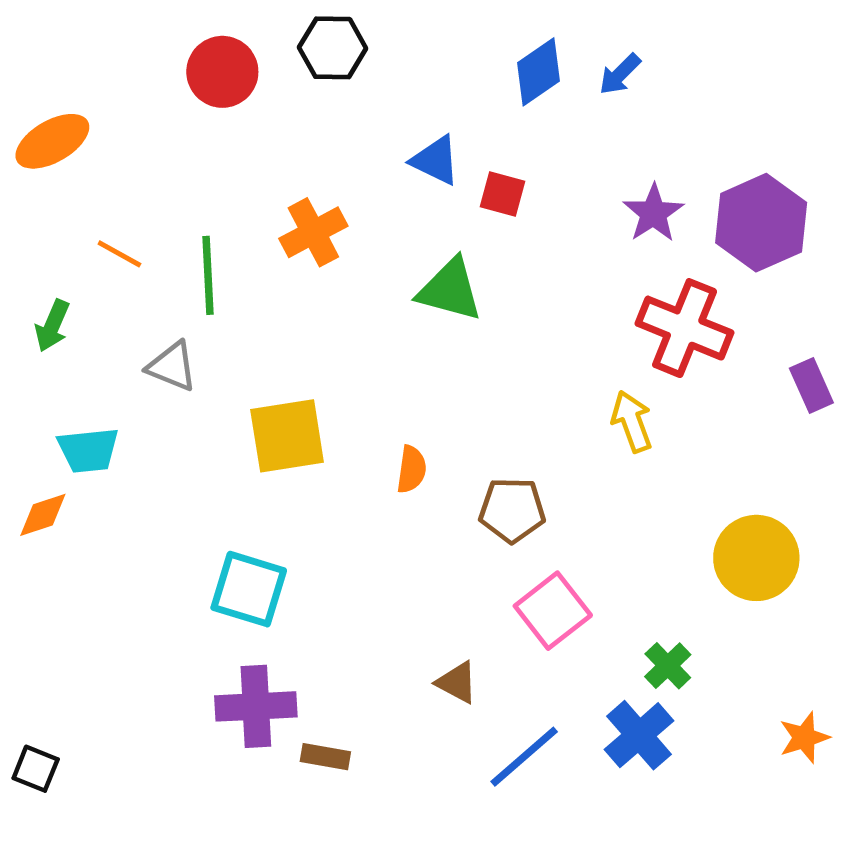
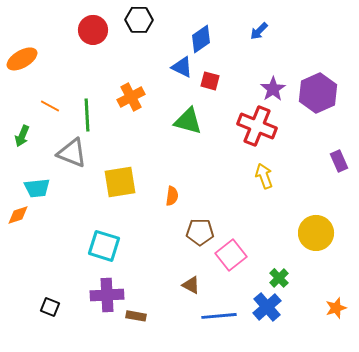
blue diamond: (538, 72) -> (201, 39), moved
red cross: (685, 328) -> (257, 126), moved
gray triangle: (172, 366) -> (72, 153), size x1.4
brown pentagon: (512, 510) -> (200, 232), moved
blue line: (524, 757) -> (219, 316), turned 36
black square: (36, 769) -> (50, 307), moved

